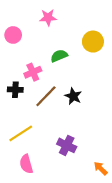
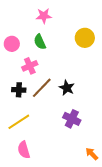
pink circle: (13, 35) -> (12, 44), moved
green semicircle: (59, 56) -> (40, 42), moved, turned -91
black cross: (15, 90) -> (19, 90), moved
purple cross: (67, 145) -> (72, 119), moved

